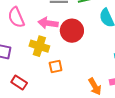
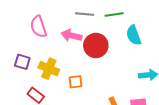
yellow cross: (39, 46) -> (49, 69), moved

